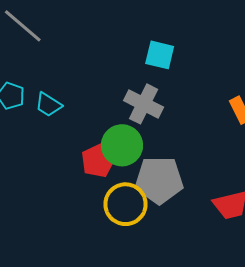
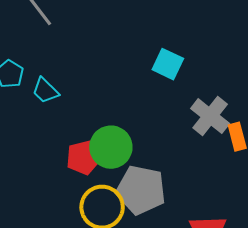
gray cross: (144, 104) -> (210, 116), moved

